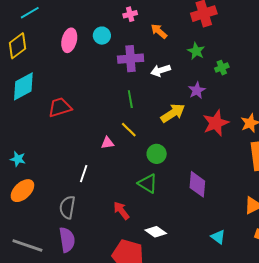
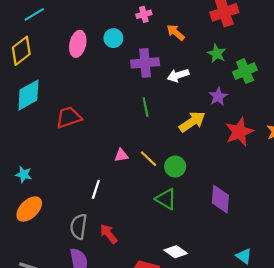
green cross: (222, 68) -> (245, 71), size x1.5
yellow line: (129, 130) -> (148, 159), moved
red arrow: (121, 211) -> (109, 234), moved

